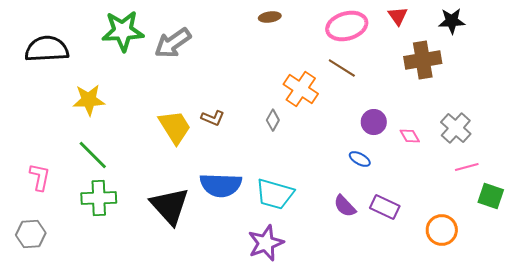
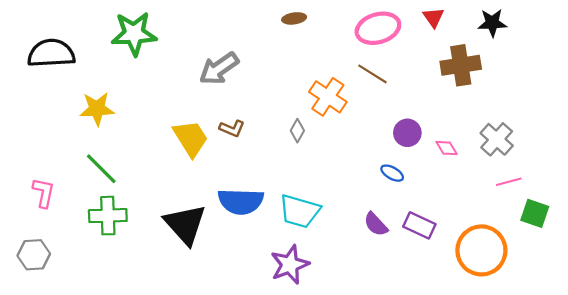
gray arrow: (173, 43) -> (219, 69), moved
orange circle: (442, 230) -> (481, 250), size x1.5

